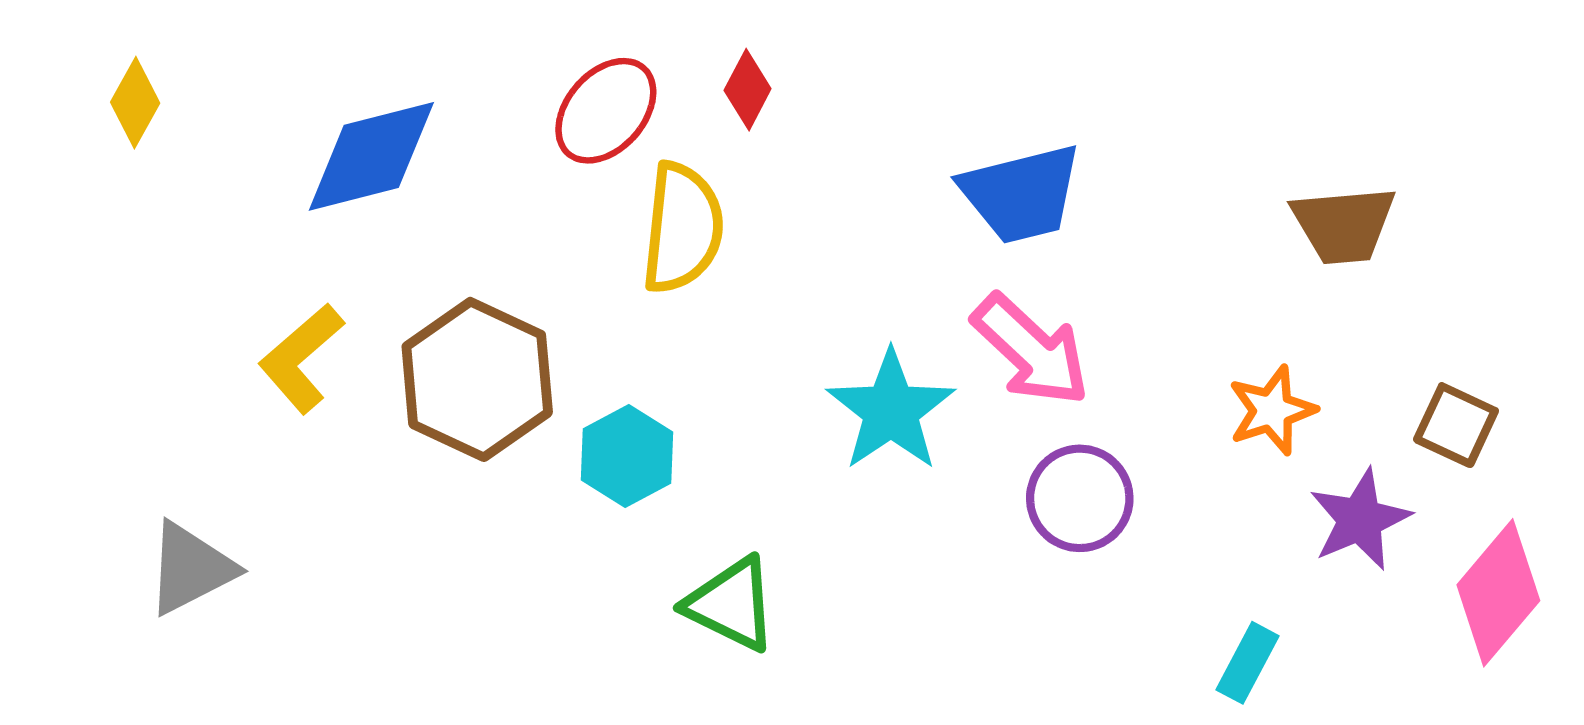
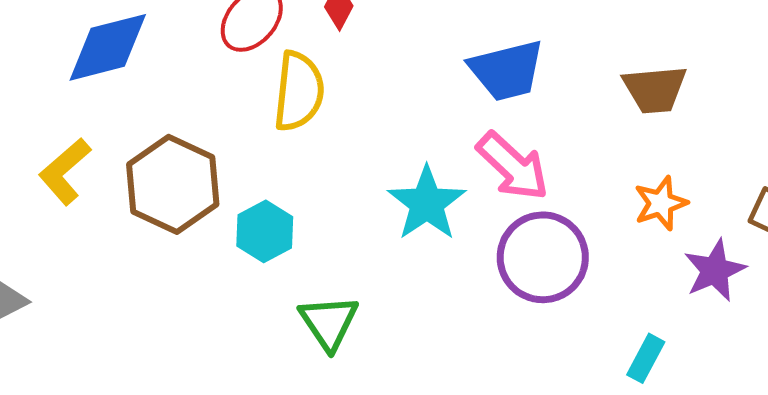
brown trapezoid: (1344, 225) -> (655, 89), moved
purple circle: (1080, 498) -> (543, 257), size x1.4
green triangle: (731, 604) -> (329, 322), turned 30

